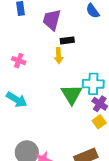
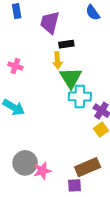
cyan cross: (93, 84) -> (80, 97), moved
green triangle: (72, 94) -> (71, 78), moved

